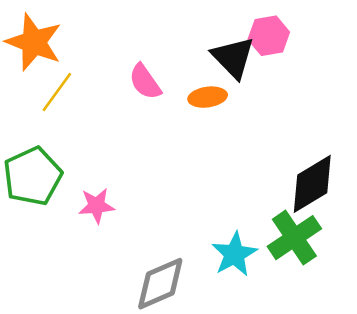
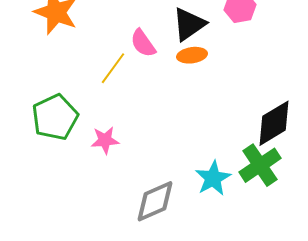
black triangle: (233, 57) -> (189, 24), moved, turned 39
yellow line: (57, 92) -> (113, 68), moved

